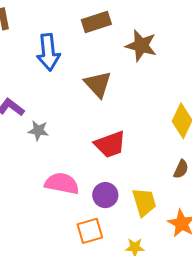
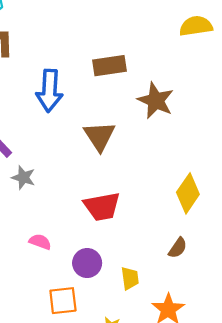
pink semicircle: (62, 183) -> (40, 242), size x0.6
yellow trapezoid: (144, 202) -> (130, 278), size x0.7

